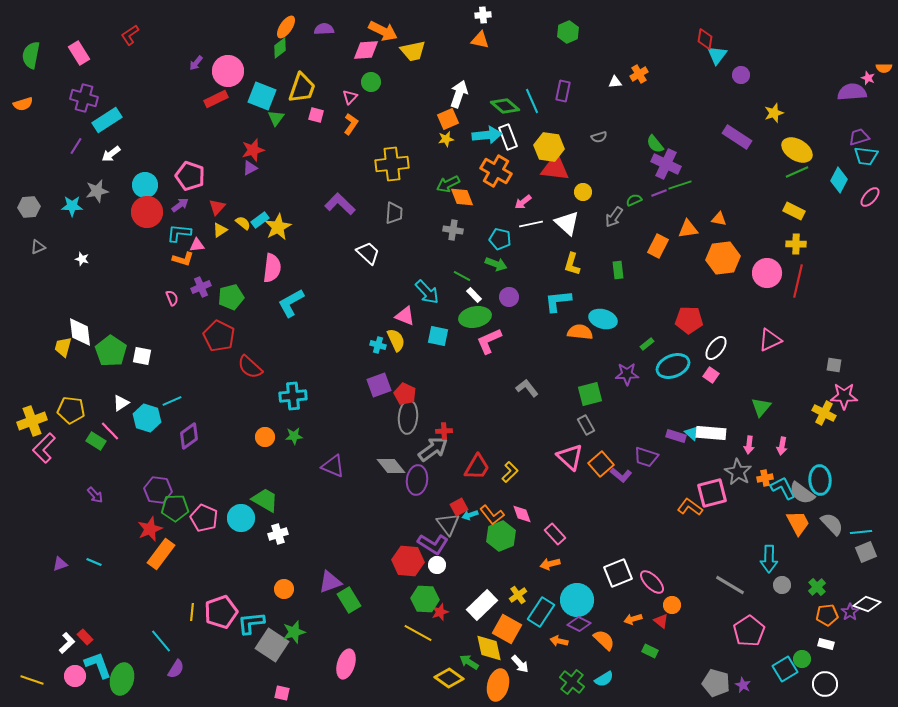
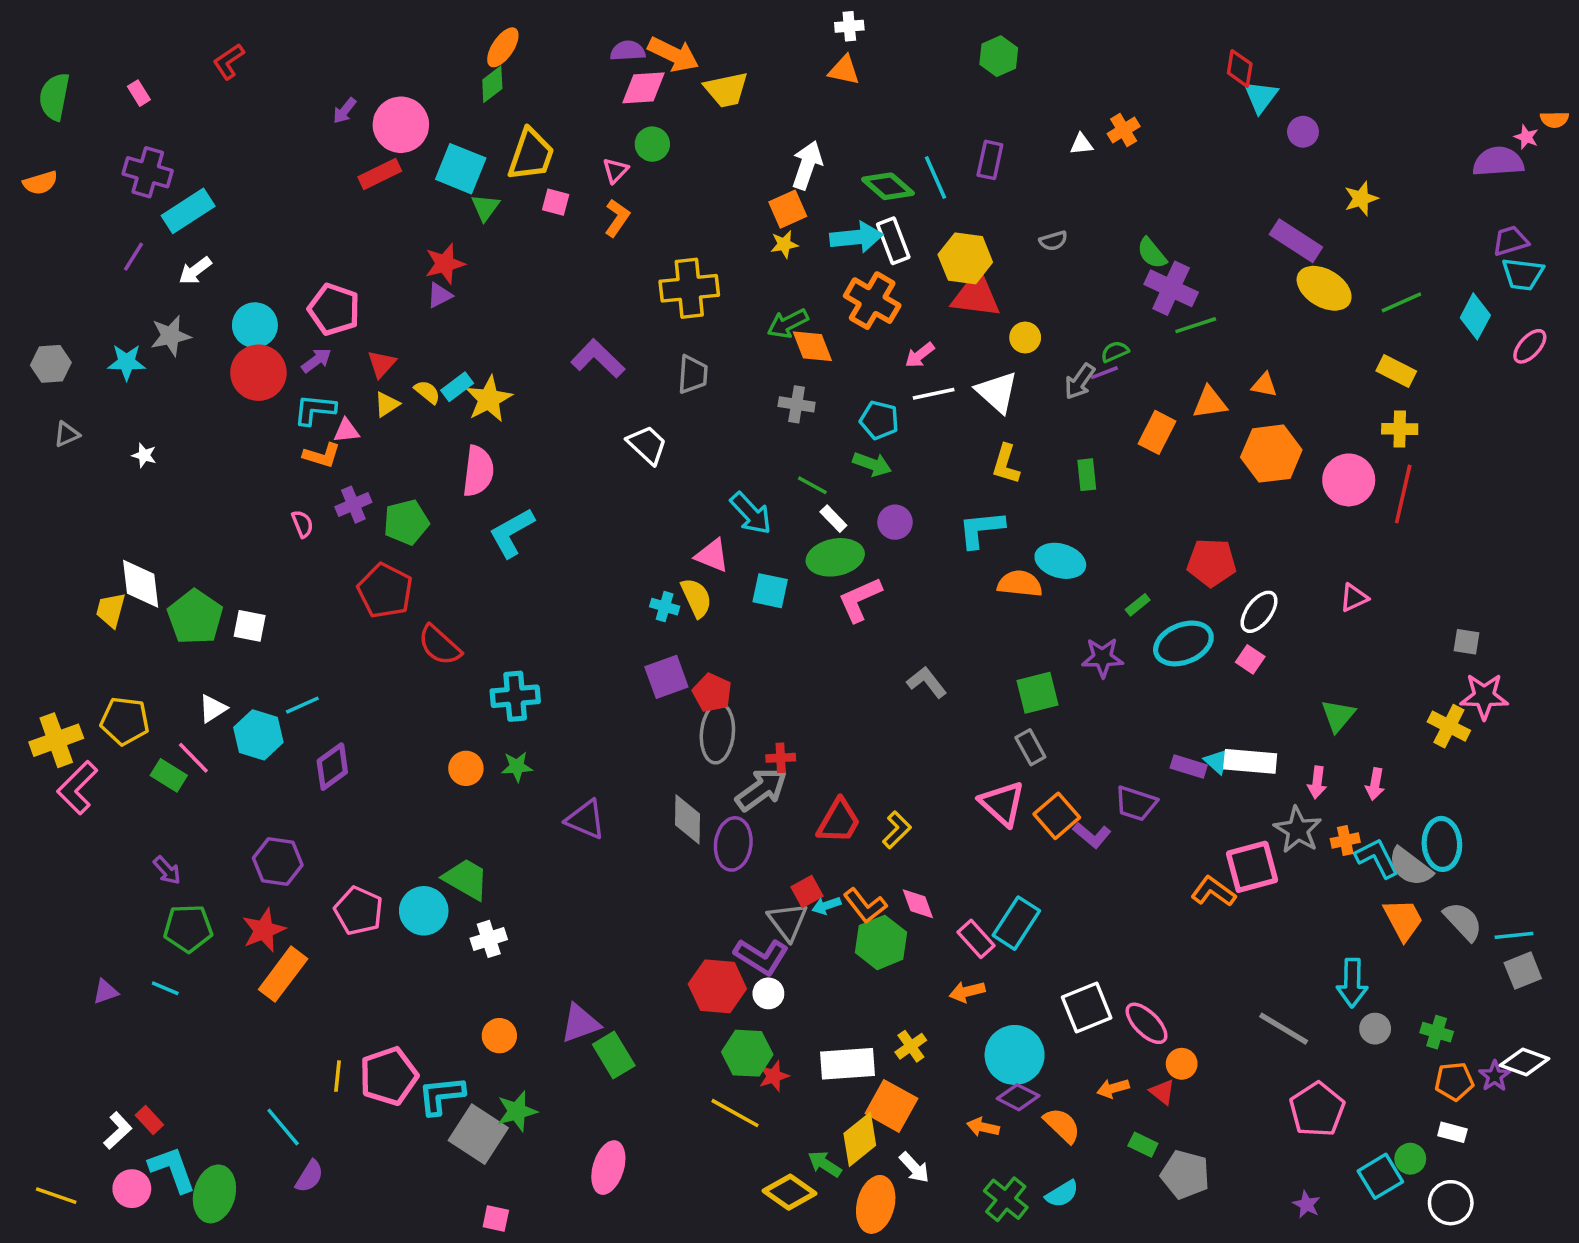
purple semicircle: (324, 29) -> (628, 51), moved
pink rectangle: (79, 53) -> (139, 93), size x0.6
yellow ellipse: (797, 150) -> (1324, 288), moved
purple line: (659, 193) -> (1104, 373), moved
pink triangle: (770, 340) -> (1354, 598), size x0.7
gray diamond: (391, 466) -> (688, 819), turned 40
green pentagon: (175, 508) -> (188, 928), moved
green cross: (817, 587) -> (1437, 1032), turned -30
white rectangle: (482, 605) -> (848, 1064), turned 40
cyan rectangle: (541, 612) -> (1016, 923), moved
yellow diamond: (489, 648) -> (860, 1139), turned 64
gray pentagon: (716, 683) -> (1185, 1175), moved

